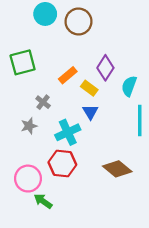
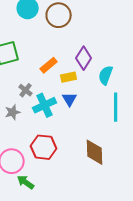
yellow rectangle: (89, 88) -> (69, 77), turned -49
cyan cross: (68, 132) -> (45, 105), moved
brown diamond: (117, 169) -> (95, 152), turned 48

